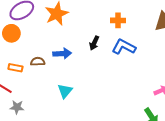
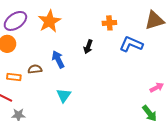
blue L-shape: (124, 47) -> (131, 44), moved
blue arrow: (62, 54) -> (58, 59), turned -108

